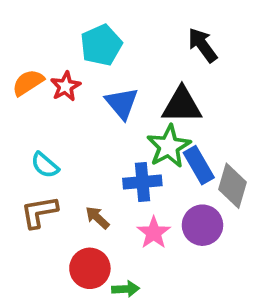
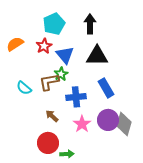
black arrow: (202, 45) -> (90, 24), moved, turned 36
red star: (66, 86) -> (44, 46), moved
green star: (169, 146) -> (61, 74), moved, size x0.6
gray diamond: (233, 186) -> (124, 124), moved
brown L-shape: (39, 212) -> (49, 82), moved

